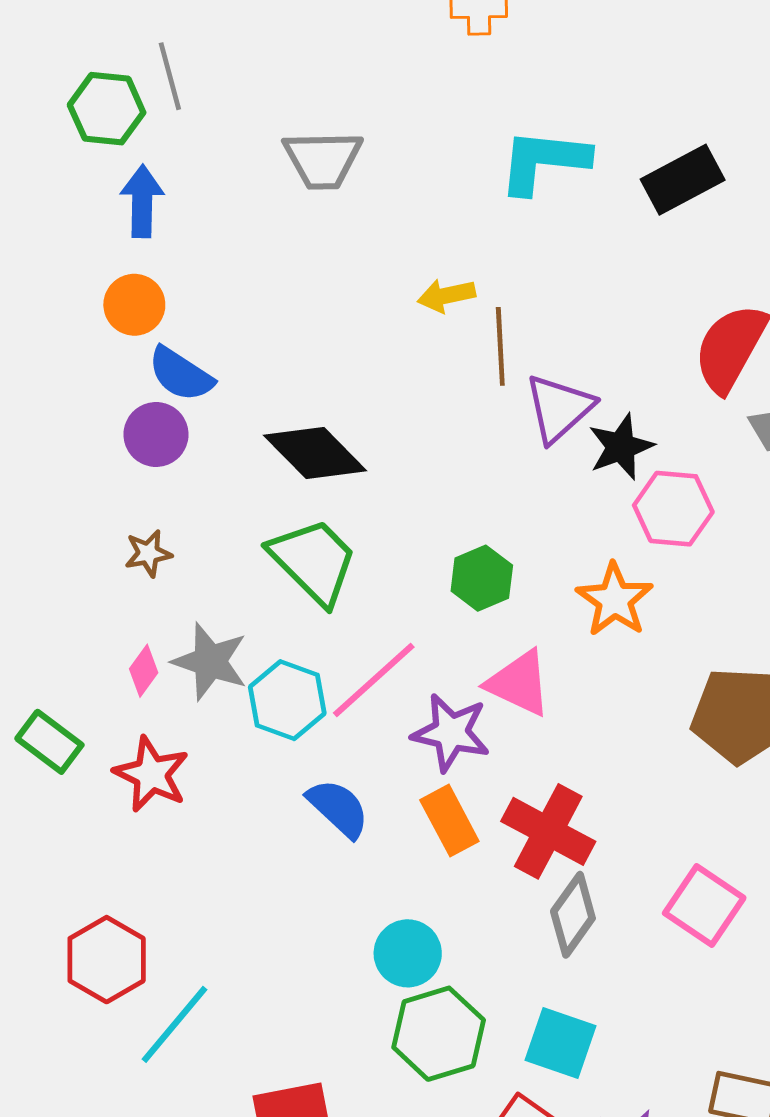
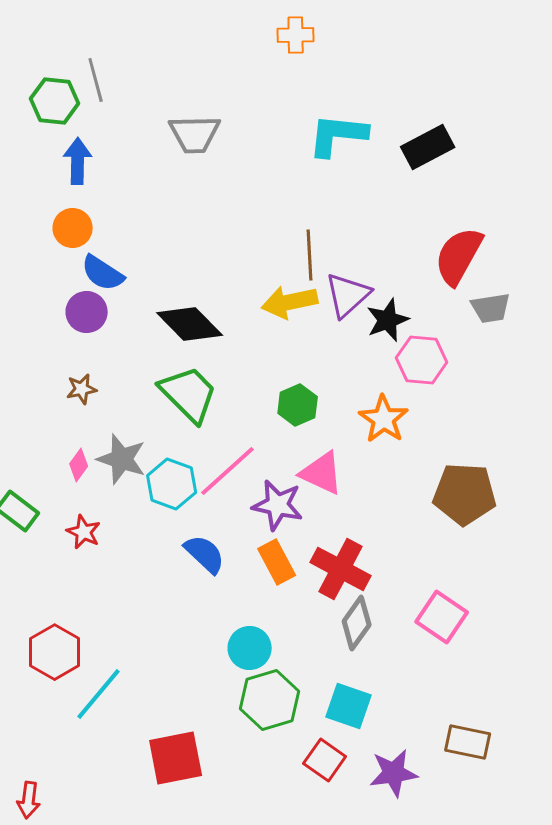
yellow arrow: (446, 295) -> (290, 302), moved, size x1.5
red star: (151, 774) -> (84, 532), size x0.7

